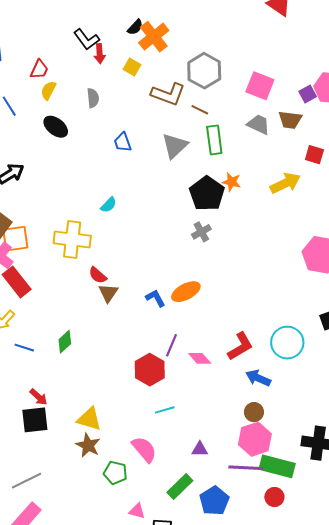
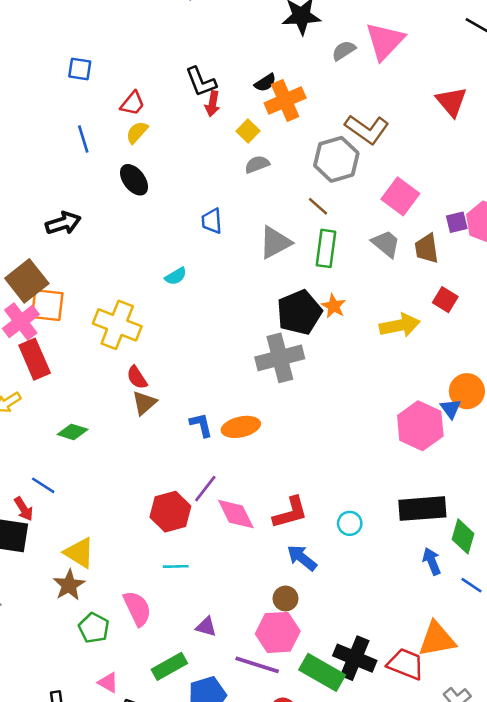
brown L-shape: (168, 94) -> (367, 129), moved
gray semicircle: (93, 98) -> (257, 164), moved, turned -120
brown trapezoid: (290, 120) -> (427, 248), turned 60
cyan semicircle: (109, 205) -> (176, 276), moved
gray cross: (201, 232) -> (280, 358), size x1.8
green diamond: (65, 342) -> (73, 432), moved, turned 45
cyan circle: (287, 343) -> (350, 523), size x0.6
blue line: (24, 348) -> (43, 485), moved
pink diamond: (200, 358) -> (236, 514), size x1.4
green rectangle: (277, 466) -> (322, 672), moved

